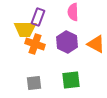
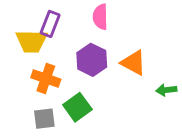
orange cross: (35, 44) -> (46, 78), moved
green square: (71, 80) -> (77, 107), moved, turned -30

